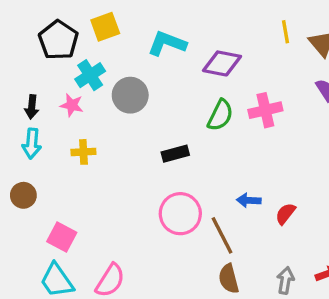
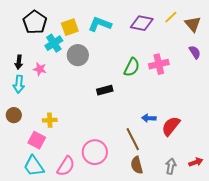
yellow square: (105, 27) -> (70, 27), moved
yellow line: (285, 32) -> (171, 17), turned 56
purple diamond: (222, 63) -> (142, 23), moved
pink star: (72, 105) -> (40, 69), moved
yellow cross: (83, 152) -> (50, 120), moved
pink circle: (180, 214) -> (95, 152), moved
red semicircle: (285, 214) -> (171, 126), size x1.5

